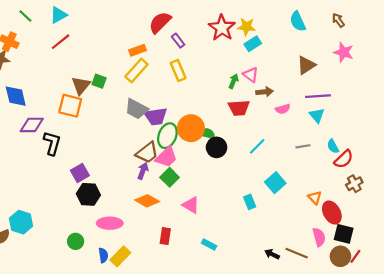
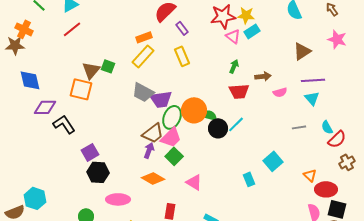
red star: (222, 28) -> (223, 16), turned 30
pink triangle: (251, 75) -> (233, 36), moved
black L-shape: (52, 143) -> (64, 124), turned -50
cyan line: (257, 146) -> (236, 124), moved
red ellipse: (332, 213) -> (326, 189), turned -60

